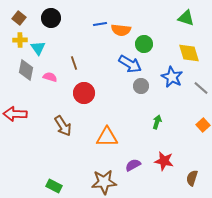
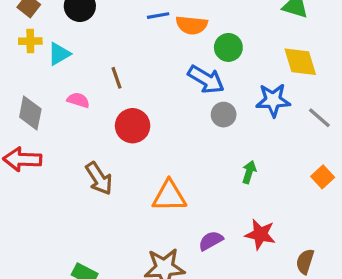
cyan triangle: (38, 48) -> (59, 54), turned 35
gray diamond: (26, 70) -> (30, 113), moved
blue star: (172, 77) -> (273, 100), turned -30

